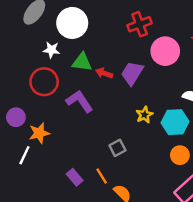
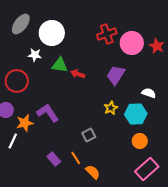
pink circle: (165, 51) -> (132, 43), moved
purple trapezoid: (132, 73) -> (116, 75), moved
red circle: (44, 82) -> (17, 81), moved
purple L-shape: (80, 101) -> (48, 113), moved

